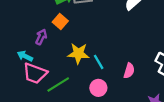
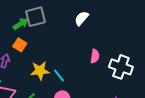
pink semicircle: (129, 71) -> (95, 56), moved

